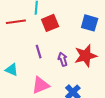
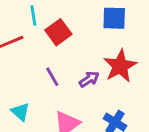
purple arrow: (63, 59) -> (89, 79), turned 88
cyan triangle: (12, 70) -> (20, 112), turned 32

